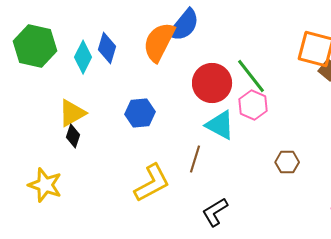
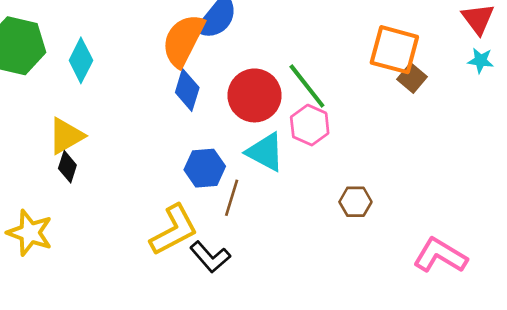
blue diamond: (107, 48) -> (187, 90), moved
blue hexagon: (140, 113) -> (205, 168), moved
black L-shape: (215, 212) -> (210, 257), moved, turned -100

